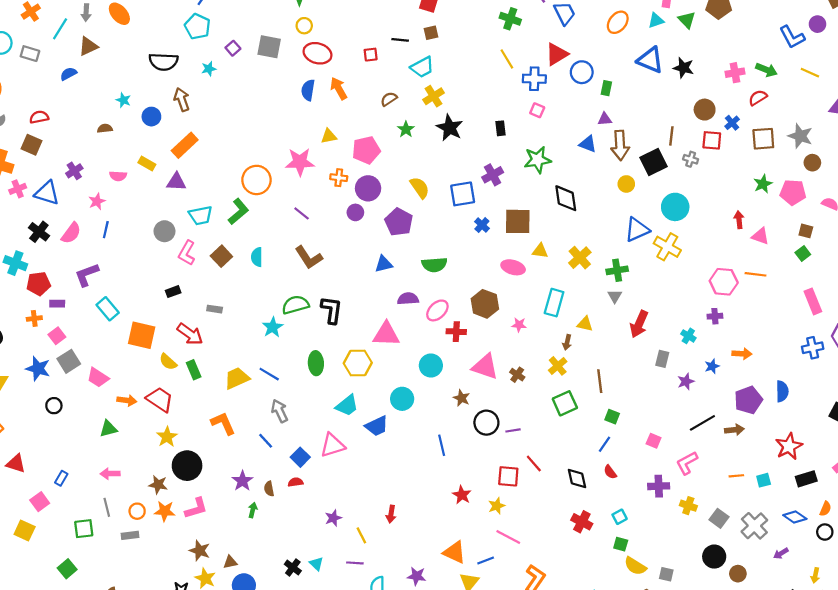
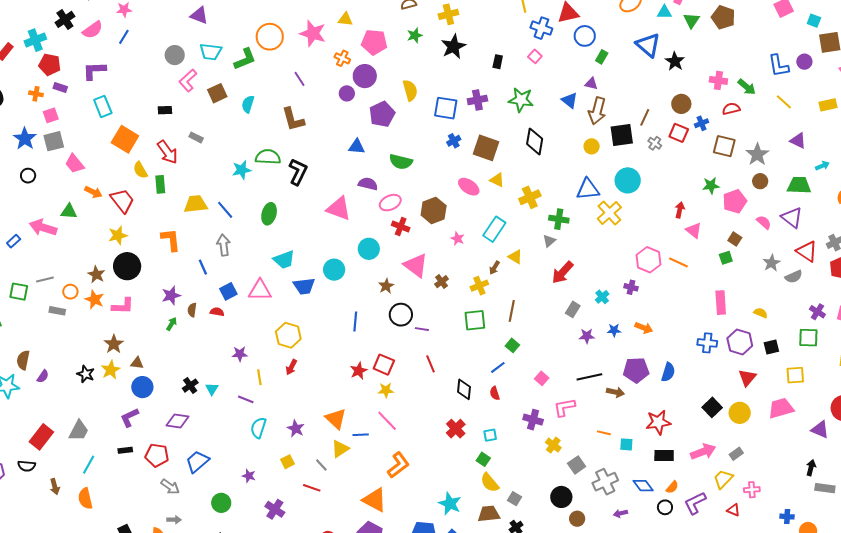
pink pentagon: (793, 192) -> (735, 201), turned 30
cyan cross: (15, 263) -> (35, 40), turned 30
yellow hexagon: (358, 363) -> (288, 335), moved
pink arrow: (110, 474) -> (43, 228), moved, size x1.5
red square: (508, 476) -> (384, 365), moved
gray line: (107, 507) -> (45, 280), turned 72

